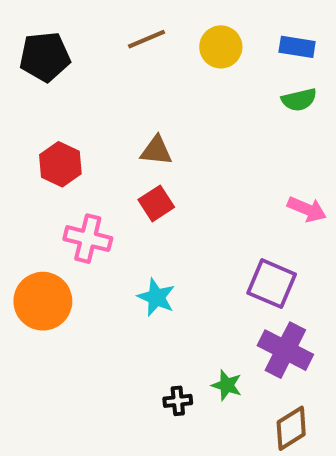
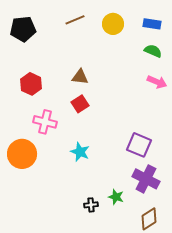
green semicircle: (299, 100) -> (153, 51), turned -144
pink arrow: (307, 209) -> (157, 82), moved

